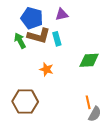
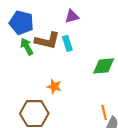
blue pentagon: (32, 18) -> (21, 23), moved
orange star: (46, 69) -> (54, 86), moved

